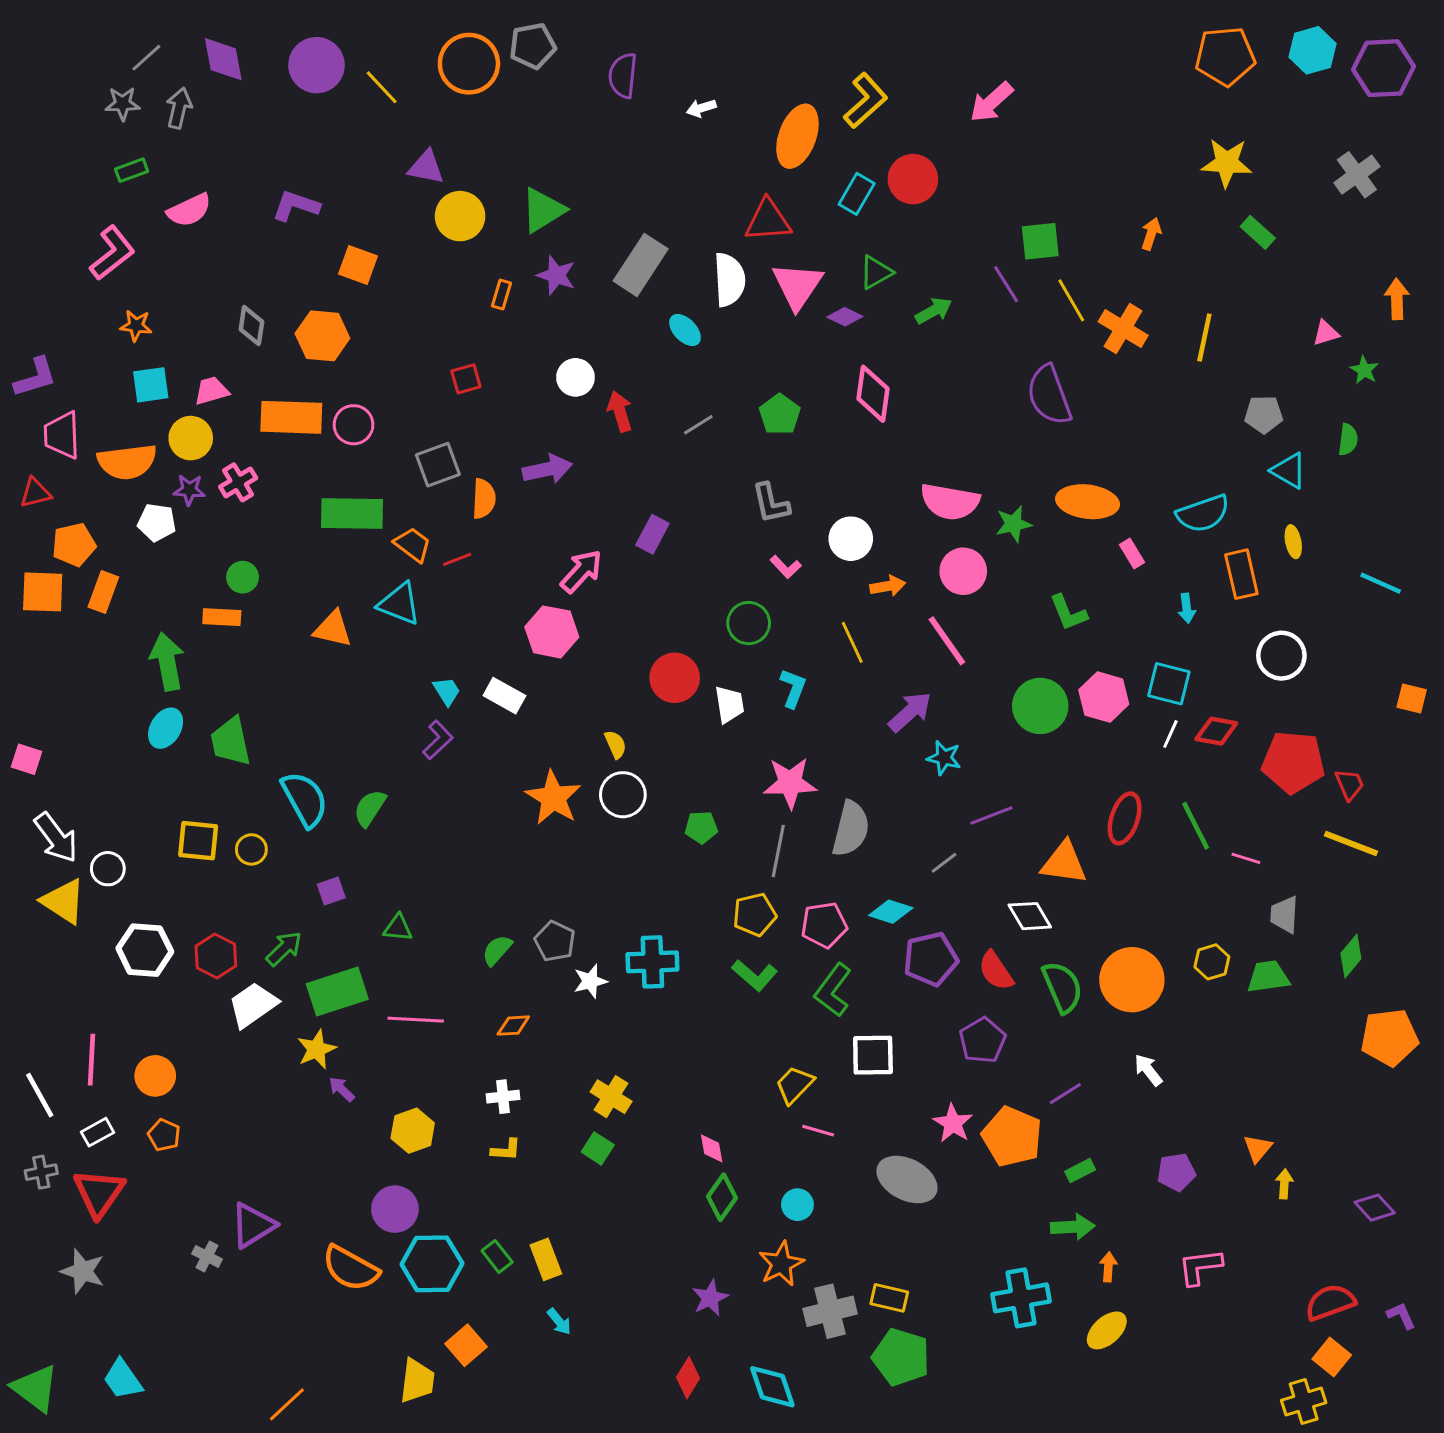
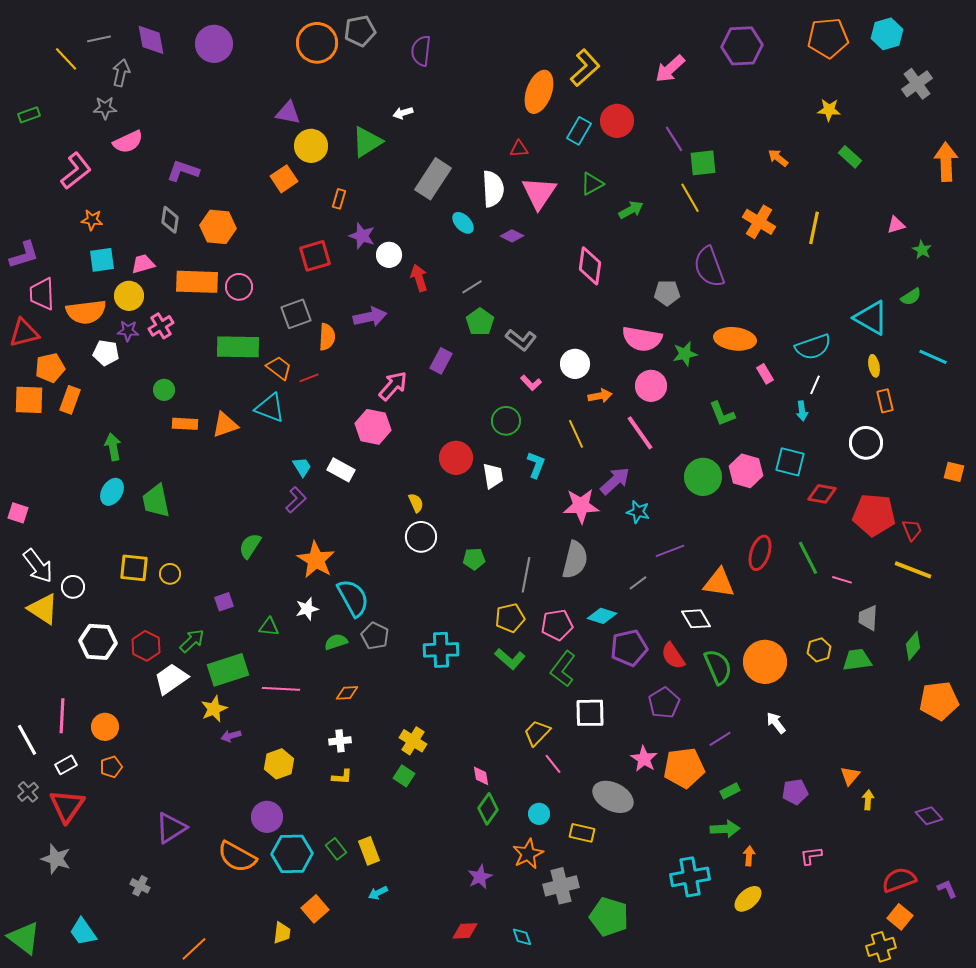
gray line: (146, 58) -> (99, 39), turned 30
purple hexagon: (1384, 68) -> (742, 46), moved
yellow line: (382, 87) -> (66, 59), moved
gray star: (123, 104) -> (105, 108), moved
white arrow: (701, 108) -> (403, 113), moved
yellow star: (1227, 163) -> (829, 110), size x0.7
green rectangle: (132, 170) -> (29, 115), moved
gray cross: (1357, 175) -> (917, 84), moved
purple L-shape: (296, 206) -> (183, 171), moved
red triangle: (768, 221) -> (519, 149), size x0.6
orange arrow: (1151, 234) -> (778, 158), turned -70
orange square: (358, 265) -> (284, 179), moved, turned 36
purple star: (556, 275) -> (362, 236), moved
purple line: (1006, 284) -> (674, 139), moved
orange arrow: (1397, 299) -> (946, 162), moved, size x1.4
yellow line: (1071, 300) -> (690, 198), moved
purple diamond: (845, 317) -> (512, 236), moved
red square: (466, 379) -> (315, 256), size x1.5
green pentagon: (780, 414) -> (480, 322), moved
gray pentagon: (1264, 414) -> (667, 293), moved
green semicircle: (1348, 440) -> (911, 297), turned 50
cyan triangle: (1289, 471) -> (871, 318), size x1.4
red triangle: (35, 493) -> (24, 333), size x1.4
gray L-shape: (771, 503) -> (521, 340), turned -40
orange rectangle: (1241, 574) -> (885, 401), moved, size x0.7
cyan line: (1381, 583) -> (933, 357), moved
orange rectangle: (222, 617) -> (185, 424), moved
orange triangle: (333, 629) -> (225, 425), turned -32
green arrow: (167, 662) -> (113, 447), size x0.7
white line: (1170, 734) -> (815, 385), moved
pink star: (790, 783) -> (581, 506), moved
orange star: (553, 798) -> (316, 560), moved
cyan semicircle: (305, 799) -> (353, 598), moved
green semicircle: (497, 950) -> (336, 642), turned 30
white star: (590, 981) -> (307, 609), moved
purple arrow: (342, 1089) -> (231, 736), turned -60
pink line: (818, 1131) -> (553, 764), turned 35
orange pentagon: (164, 1135) -> (111, 767), turned 30
orange pentagon: (1012, 1137) -> (684, 768), turned -30
gray cross: (41, 1172) -> (28, 792), turned -30
gray cross: (207, 1256) -> (140, 886), moved
pink L-shape: (1200, 1267) -> (811, 856), size x0.7
yellow rectangle: (889, 1298) -> (582, 833), moved
cyan arrow: (559, 1322) -> (378, 893), turned 102
red diamond: (688, 1378) -> (465, 931), turned 56
yellow trapezoid: (417, 1381) -> (282, 933), size x0.7
cyan diamond: (772, 1387) -> (522, 937), size x0.6

